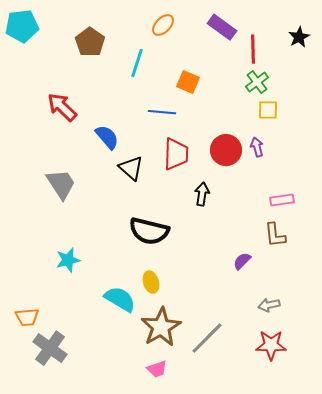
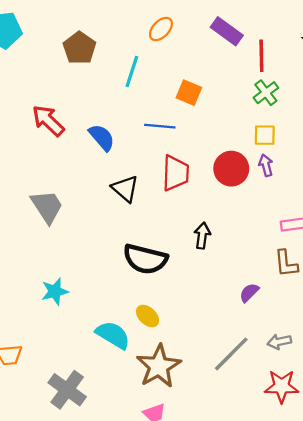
yellow square: (268, 110) -> (265, 135), moved
blue semicircle: (107, 137) -> (102, 137), moved
black arrow: (202, 194) -> (202, 236), moved
yellow ellipse: (151, 282) -> (148, 316), turned -30
gray line: (207, 338) -> (231, 354), moved
gray cross: (50, 348) -> (67, 390), moved

